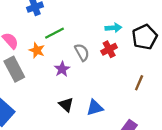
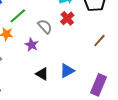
brown line: (139, 83) -> (99, 41), turned 32

